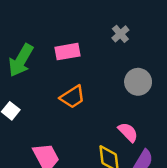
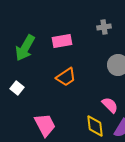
gray cross: (120, 34) -> (104, 27), turned 32

